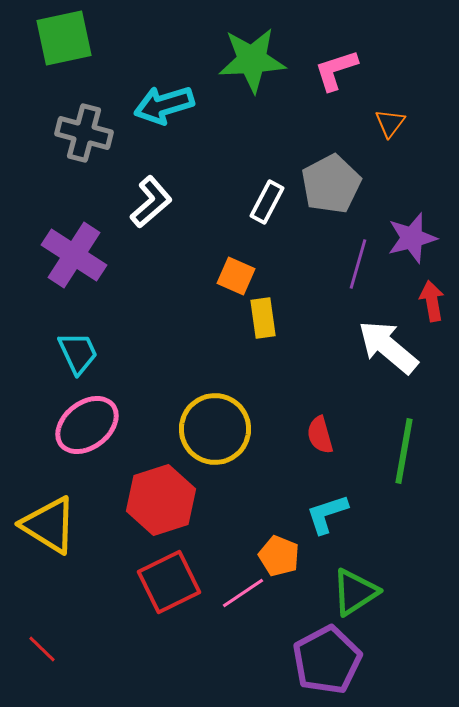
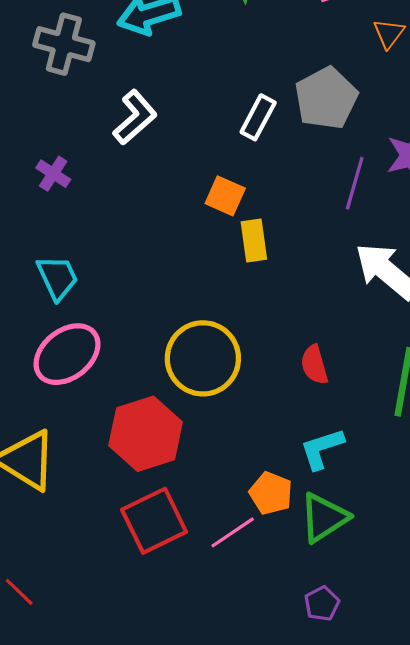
purple cross: (74, 255) -> (53, 174), size x0.5
green triangle: (355, 592) -> (324, 518), moved
purple pentagon: (327, 660) -> (322, 604), size x0.5

